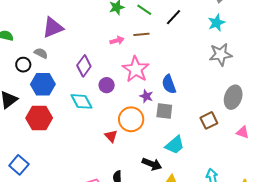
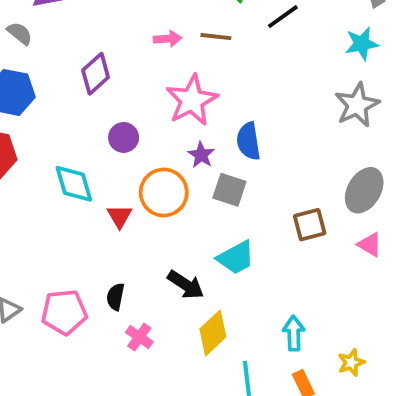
gray star: (221, 54) -> (357, 105), turned -30
purple circle: (107, 85) -> (124, 137), moved
cyan diamond: (81, 101) -> (74, 184), moved
pink triangle: (243, 132) -> (370, 245), moved

